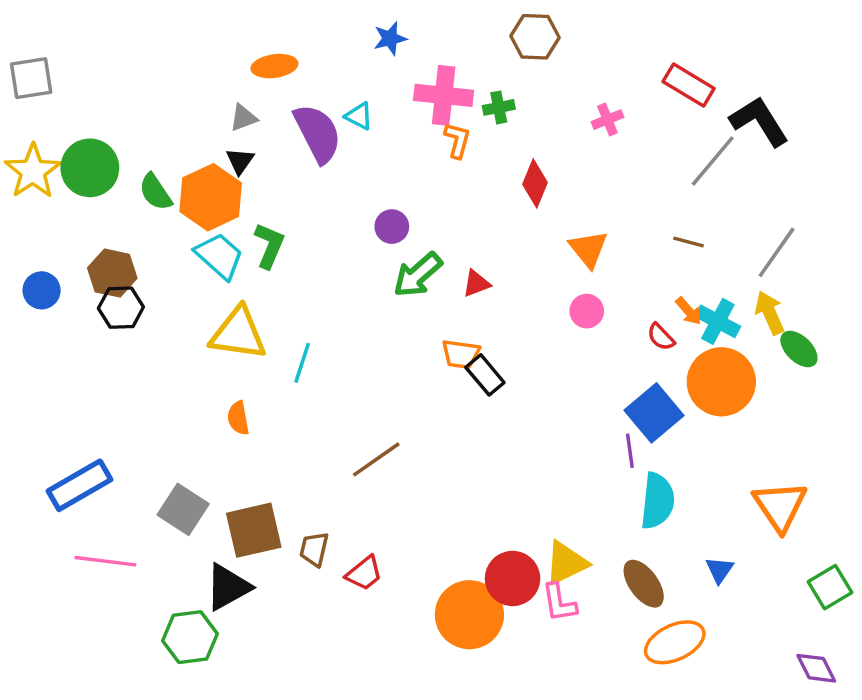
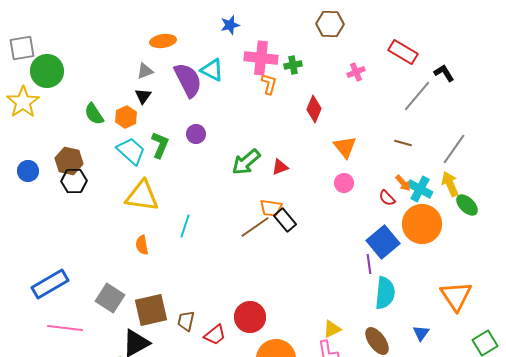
brown hexagon: (535, 37) -> (330, 24), moved
cyan triangle: (359, 116) -> (212, 70), size x1.4
black L-shape: (759, 121) -> (444, 73), size x0.6
green circle: (90, 168) -> (47, 71), moved
orange hexagon: (211, 197) -> (126, 117), size x0.6
purple circle: (392, 227) -> (196, 134), moved
cyan line: (302, 363) -> (185, 226), moved
brown line: (376, 459) -> (255, 227), moved
yellow triangle: (566, 563) -> (332, 329), size x0.7
red circle: (513, 578) -> (250, 317), moved

